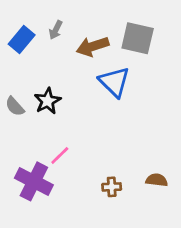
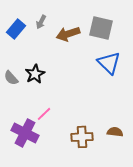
blue triangle: (114, 82) -> (109, 63), moved
brown cross: (112, 187) -> (82, 137), size x1.5

